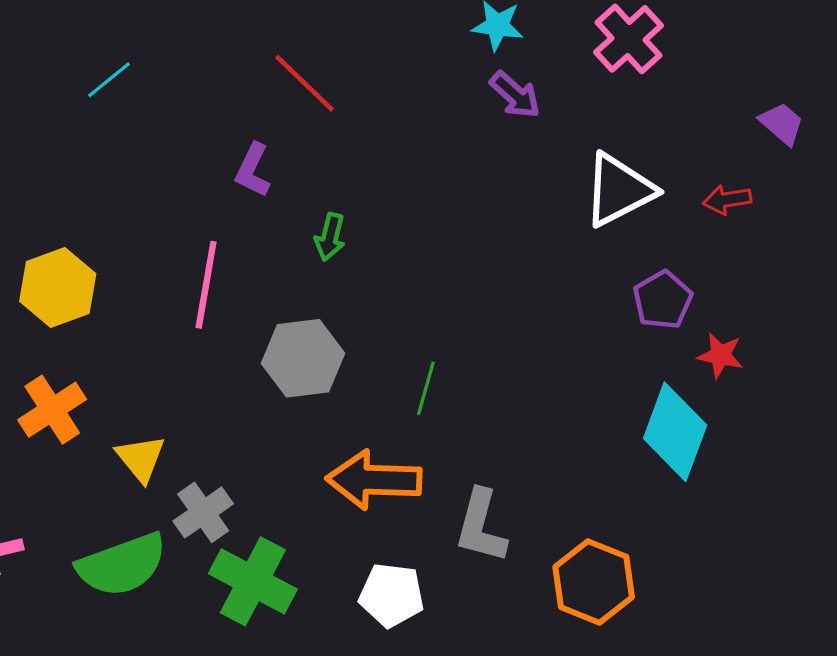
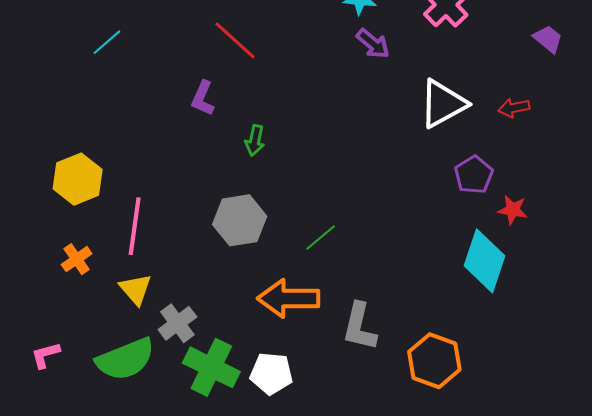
purple trapezoid: (782, 123) -> (548, 39), moved
pink line: (206, 285) -> (135, 226), moved
green line: (426, 388) -> (321, 238), turned 36
orange cross: (52, 410) -> (77, 259), size x0.7
white pentagon: (391, 595) -> (271, 373), moved

